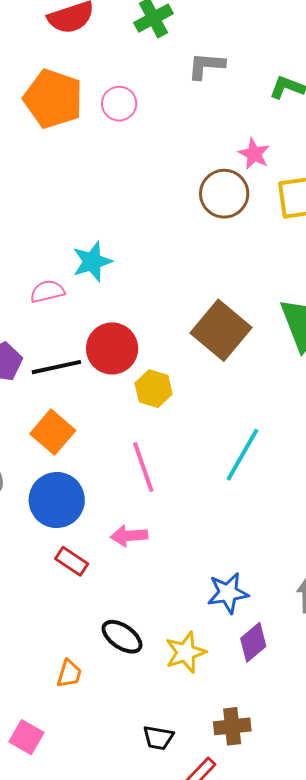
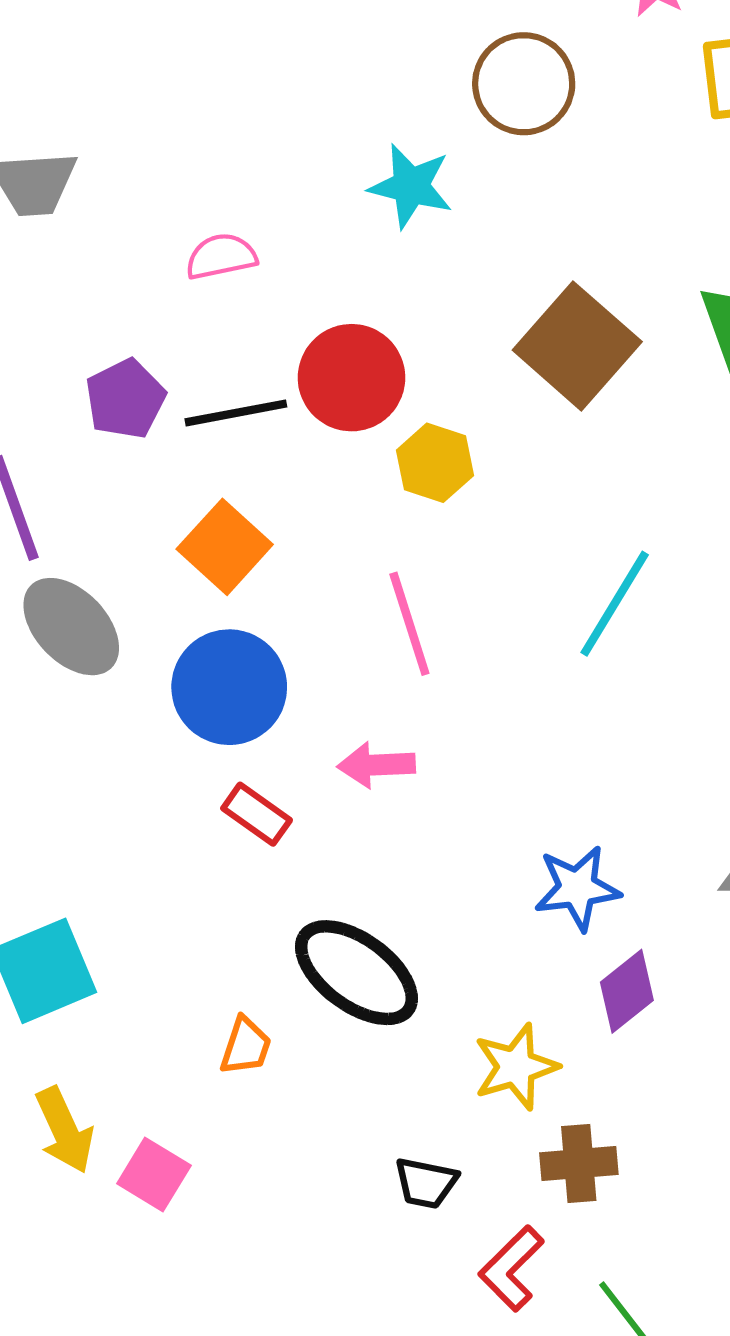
brown circle: (224, 194) -> (524, 84), moved
cyan star: (92, 262) -> (411, 186), moved, turned 30
black ellipse: (122, 637) -> (356, 973), size x1.5
yellow star: (186, 652) -> (516, 1067), moved

